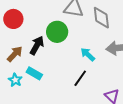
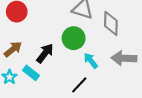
green circle: (57, 32) -> (74, 38), moved
black arrow: (37, 45) -> (45, 53), moved

